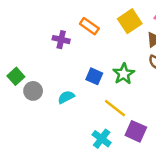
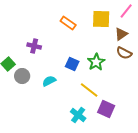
yellow square: (130, 21) -> (101, 19), turned 36
purple cross: (61, 40) -> (34, 46), moved

